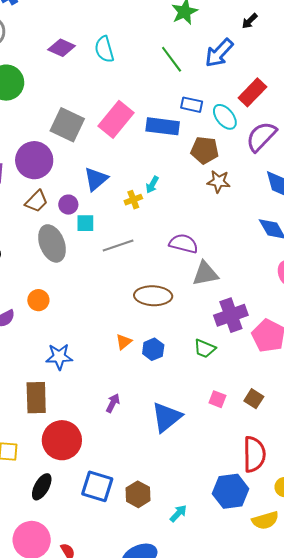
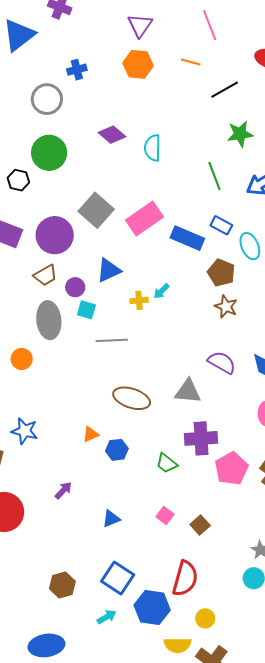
purple semicircle: (184, 244) -> (222, 362), moved
orange circle: (38, 300) -> (22, 359), moved
blue triangle: (167, 417) -> (111, 519), size x0.6
blue square: (97, 486) -> (118, 578), moved
cyan arrow: (178, 513) -> (107, 617), moved

